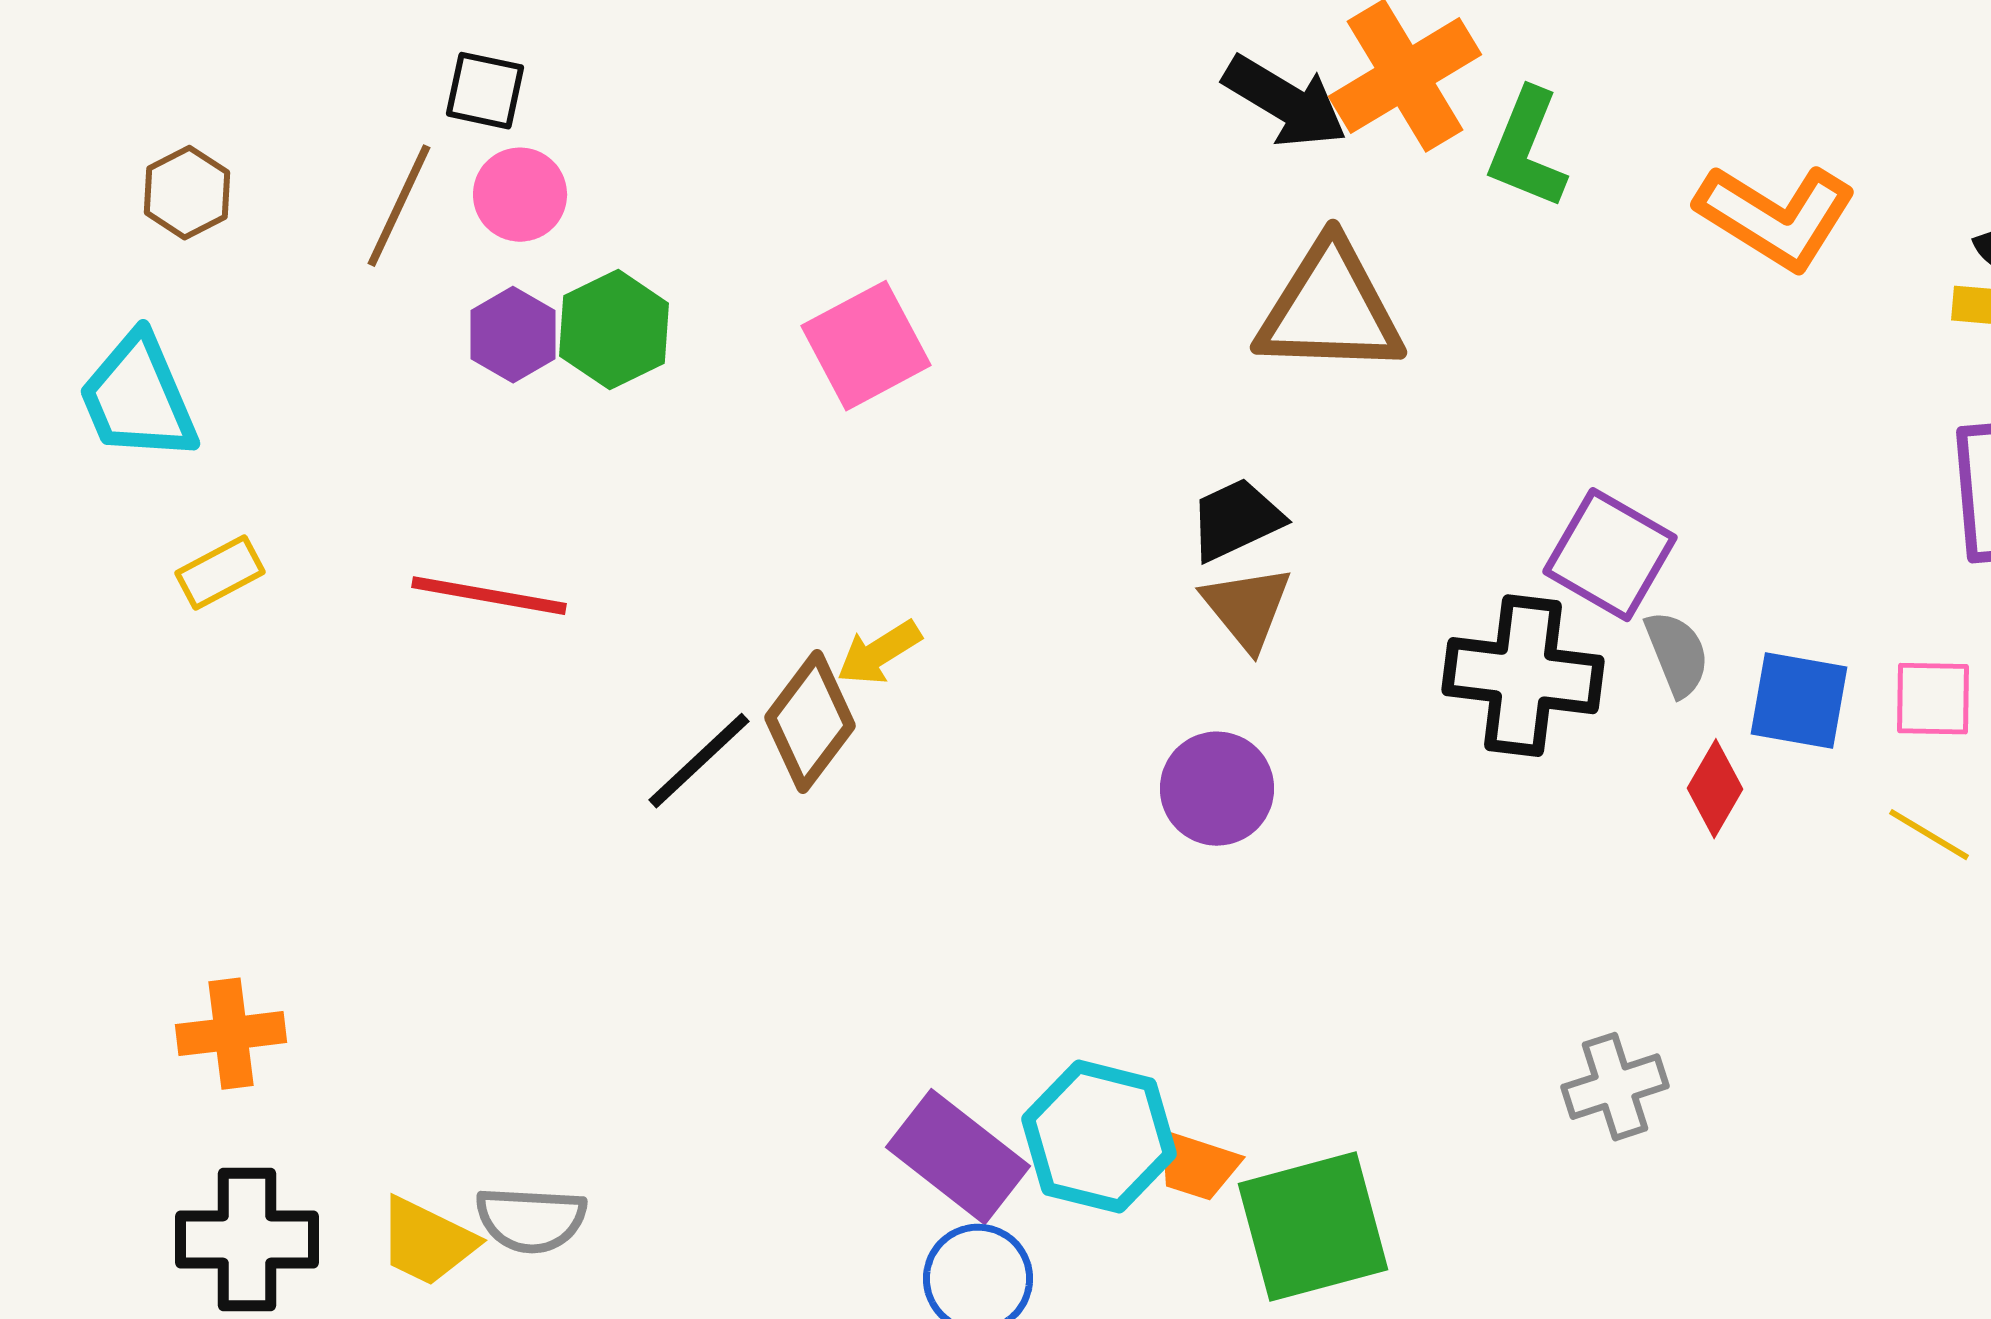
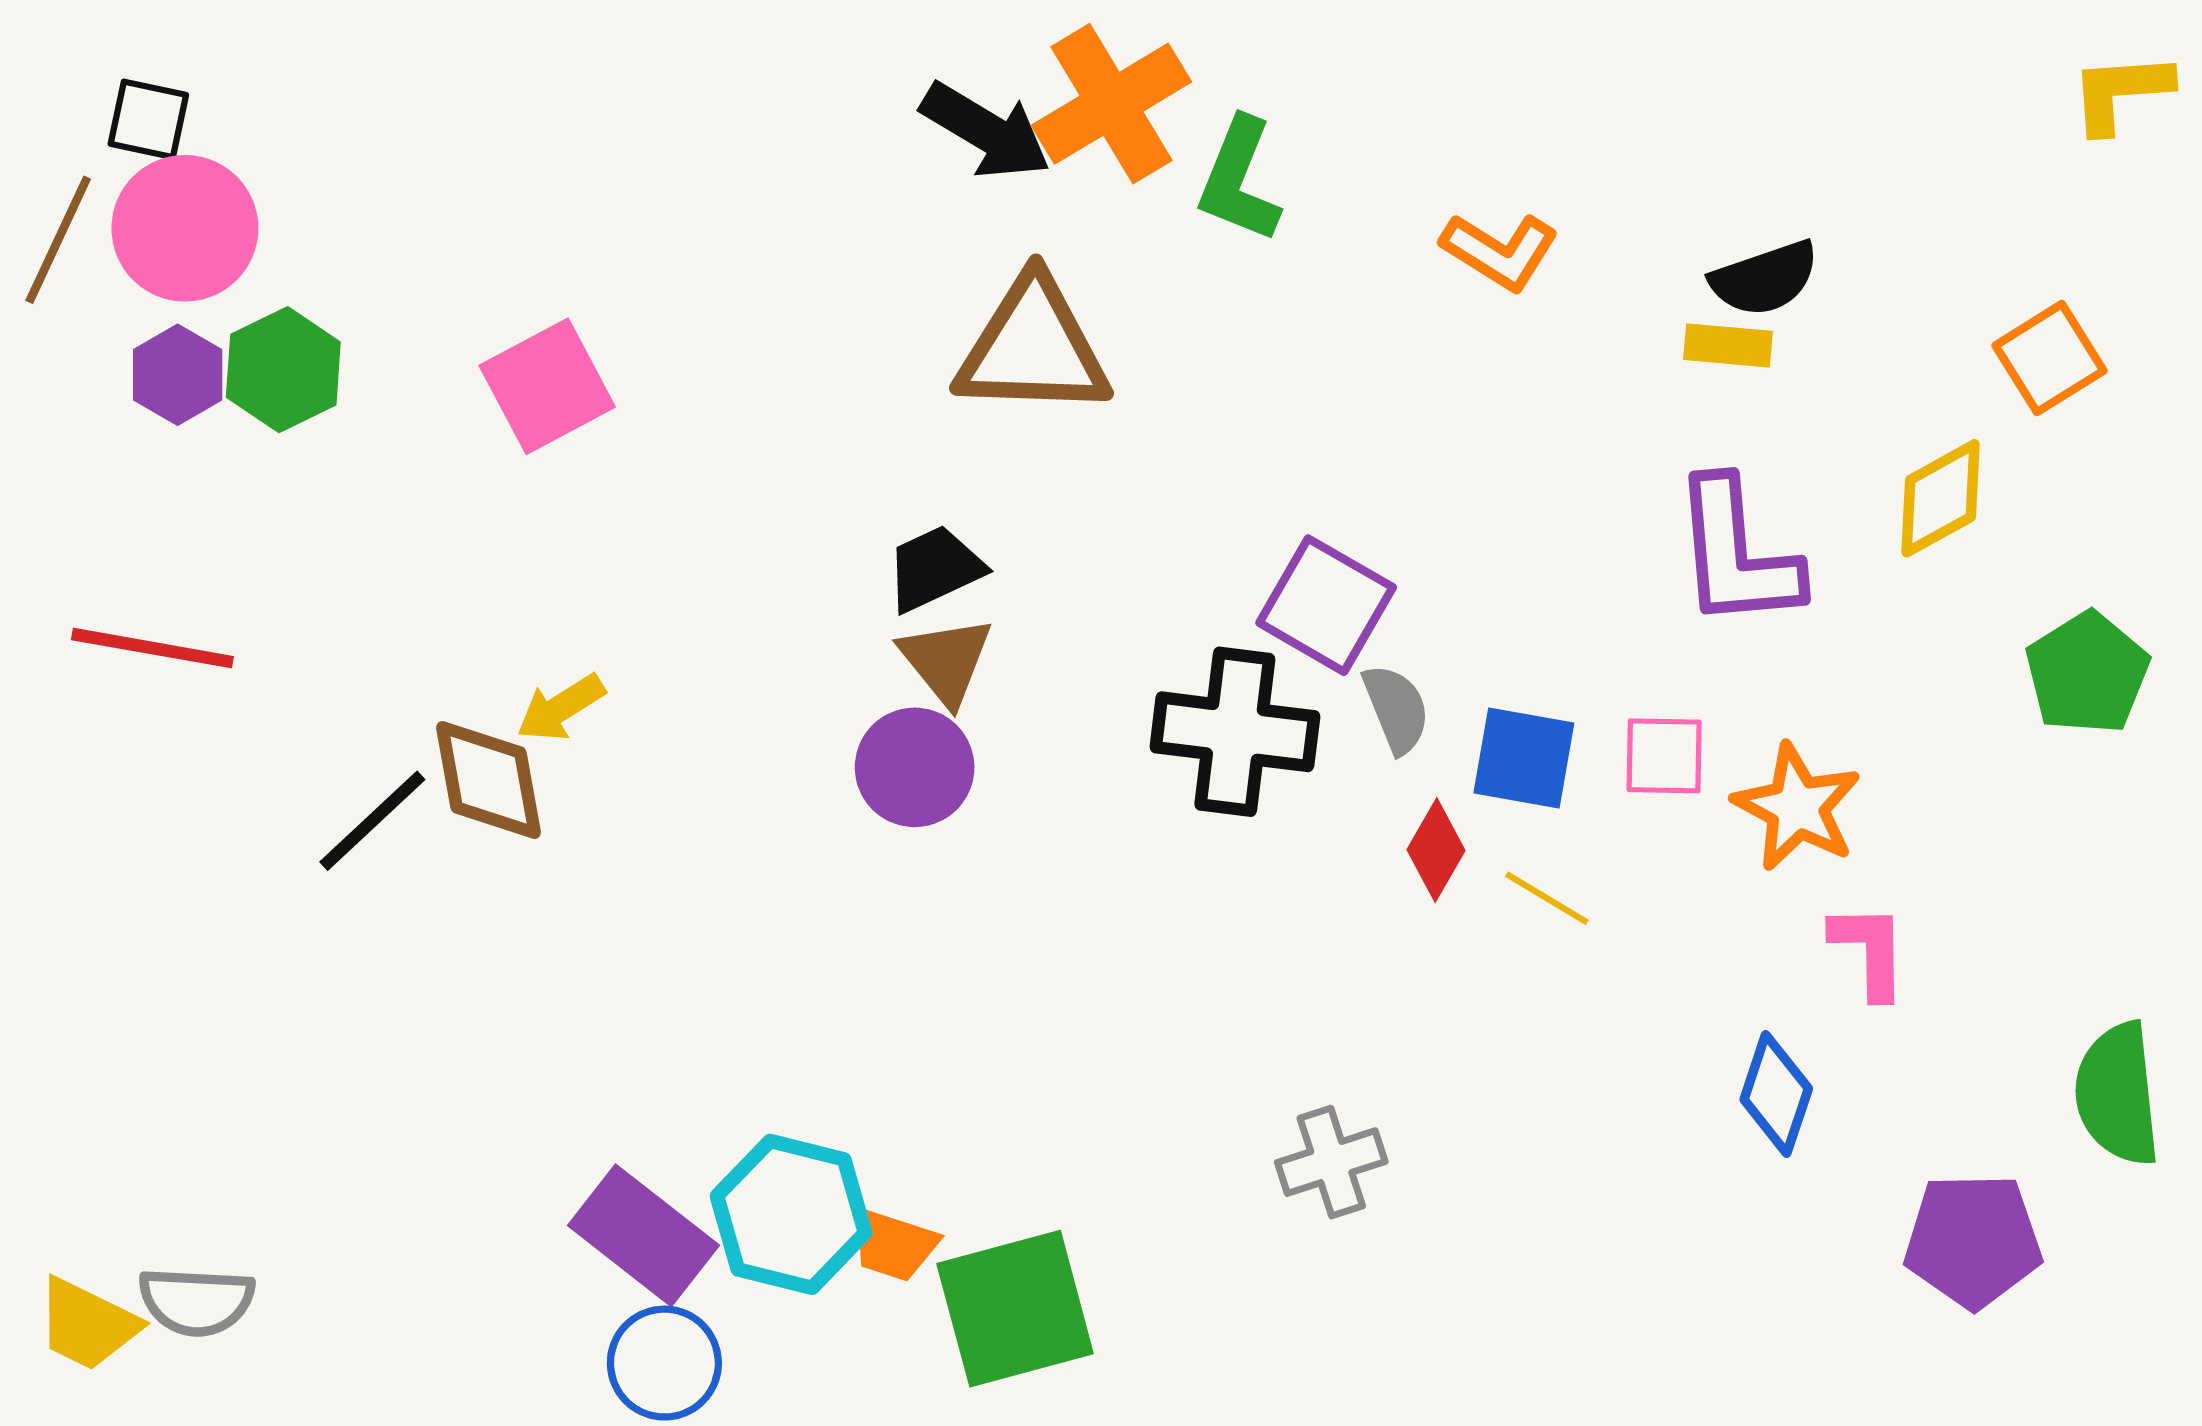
pink circle: (520, 195) -> (185, 228), size x1.5
orange L-shape: (1776, 217) -> (1500, 251), size x0.7
brown diamond: (810, 722) -> (489, 780), turned -47
purple circle: (1217, 789) -> (915, 767), moved
yellow line: (1929, 835) -> (1547, 898), moved

